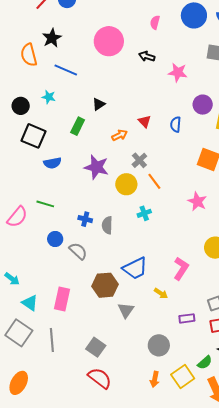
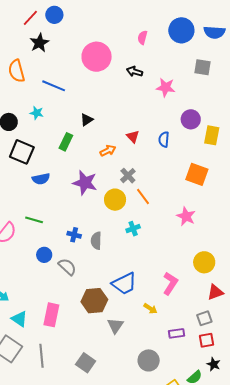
black star: (52, 38) -> (39, 43), moved

